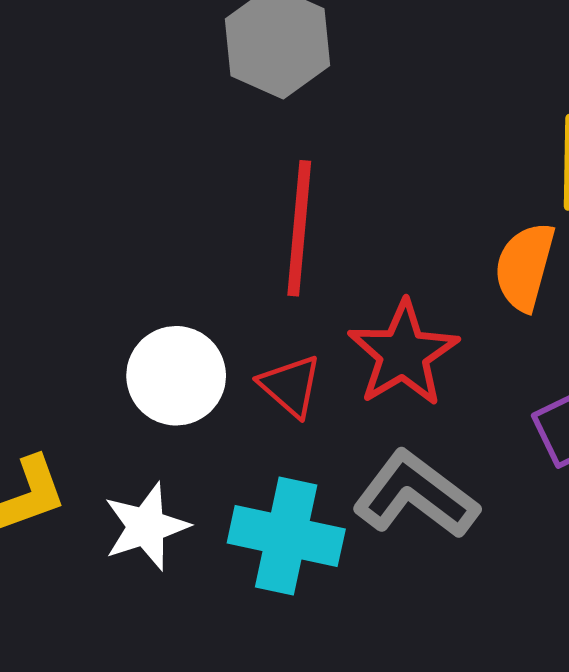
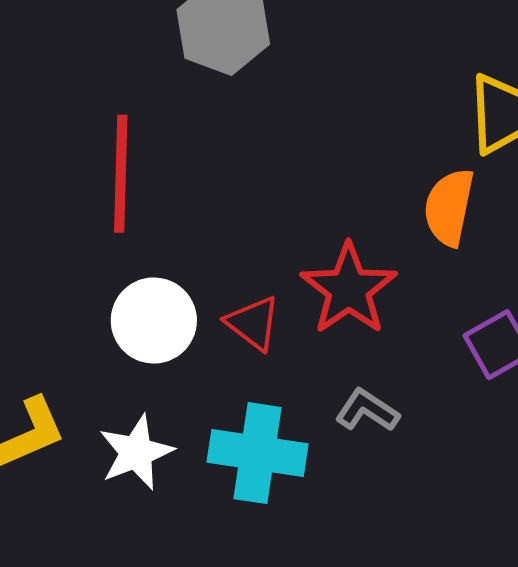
red line: (299, 228) -> (121, 174), moved
gray L-shape: (416, 495) -> (367, 410), size x0.6

